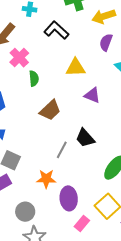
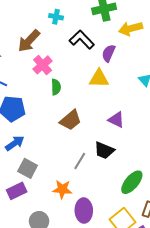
purple semicircle: (106, 42) -> (109, 53), moved
purple triangle: (92, 95) -> (116, 120), moved
black trapezoid: (85, 138) -> (104, 150), turned -30

